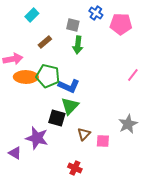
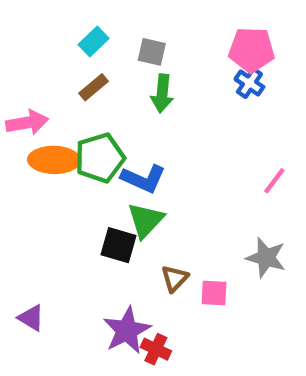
blue cross: (96, 13) -> (249, 83), moved
cyan rectangle: (32, 15) -> (94, 41), moved
pink line: (133, 75) -> (274, 181), moved
green pentagon: (48, 76) -> (100, 158), turned -30
gray star: (128, 124) -> (266, 258), turned -30
purple star: (37, 138) -> (127, 330), moved, turned 30

